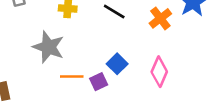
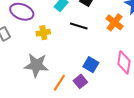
orange line: (72, 77) -> (59, 83), turned -42

